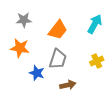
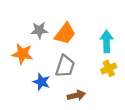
gray star: (24, 20) -> (39, 30), moved
cyan arrow: (95, 24) -> (107, 42), moved, turned -30

